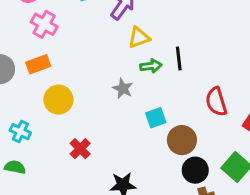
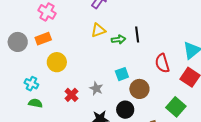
yellow triangle: (139, 38) -> (98, 30), moved
gray star: (123, 89) -> (96, 88), moved
green semicircle: (15, 167) -> (35, 103), moved
black circle: (195, 170) -> (125, 110), moved

